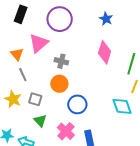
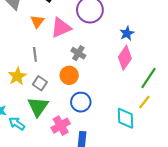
blue star: (106, 19) -> (127, 33), moved
orange triangle: (17, 54) -> (37, 21), moved
green triangle: (40, 121) -> (38, 107), size x1.5

